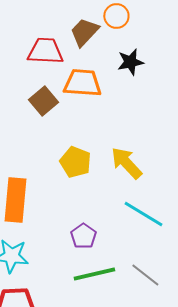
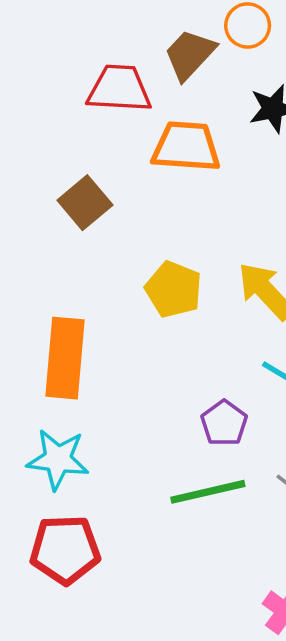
brown square: (43, 101) -> (85, 203), moved
purple pentagon: (83, 236) -> (224, 423), moved

